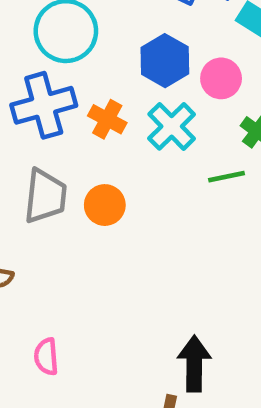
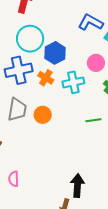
blue hexagon: (165, 61) -> (55, 53), moved
cyan cross: (172, 126) -> (73, 82), turned 30
green line: (226, 177) -> (93, 120), moved

